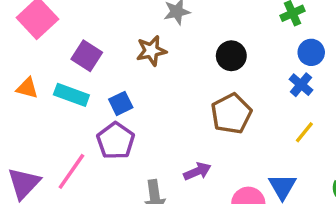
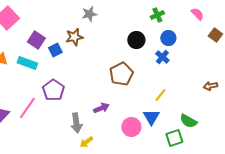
black circle: (231, 56) -> (136, 40), moved
blue square: (121, 103) -> (55, 50), moved
yellow line: (304, 132) -> (160, 95), moved

